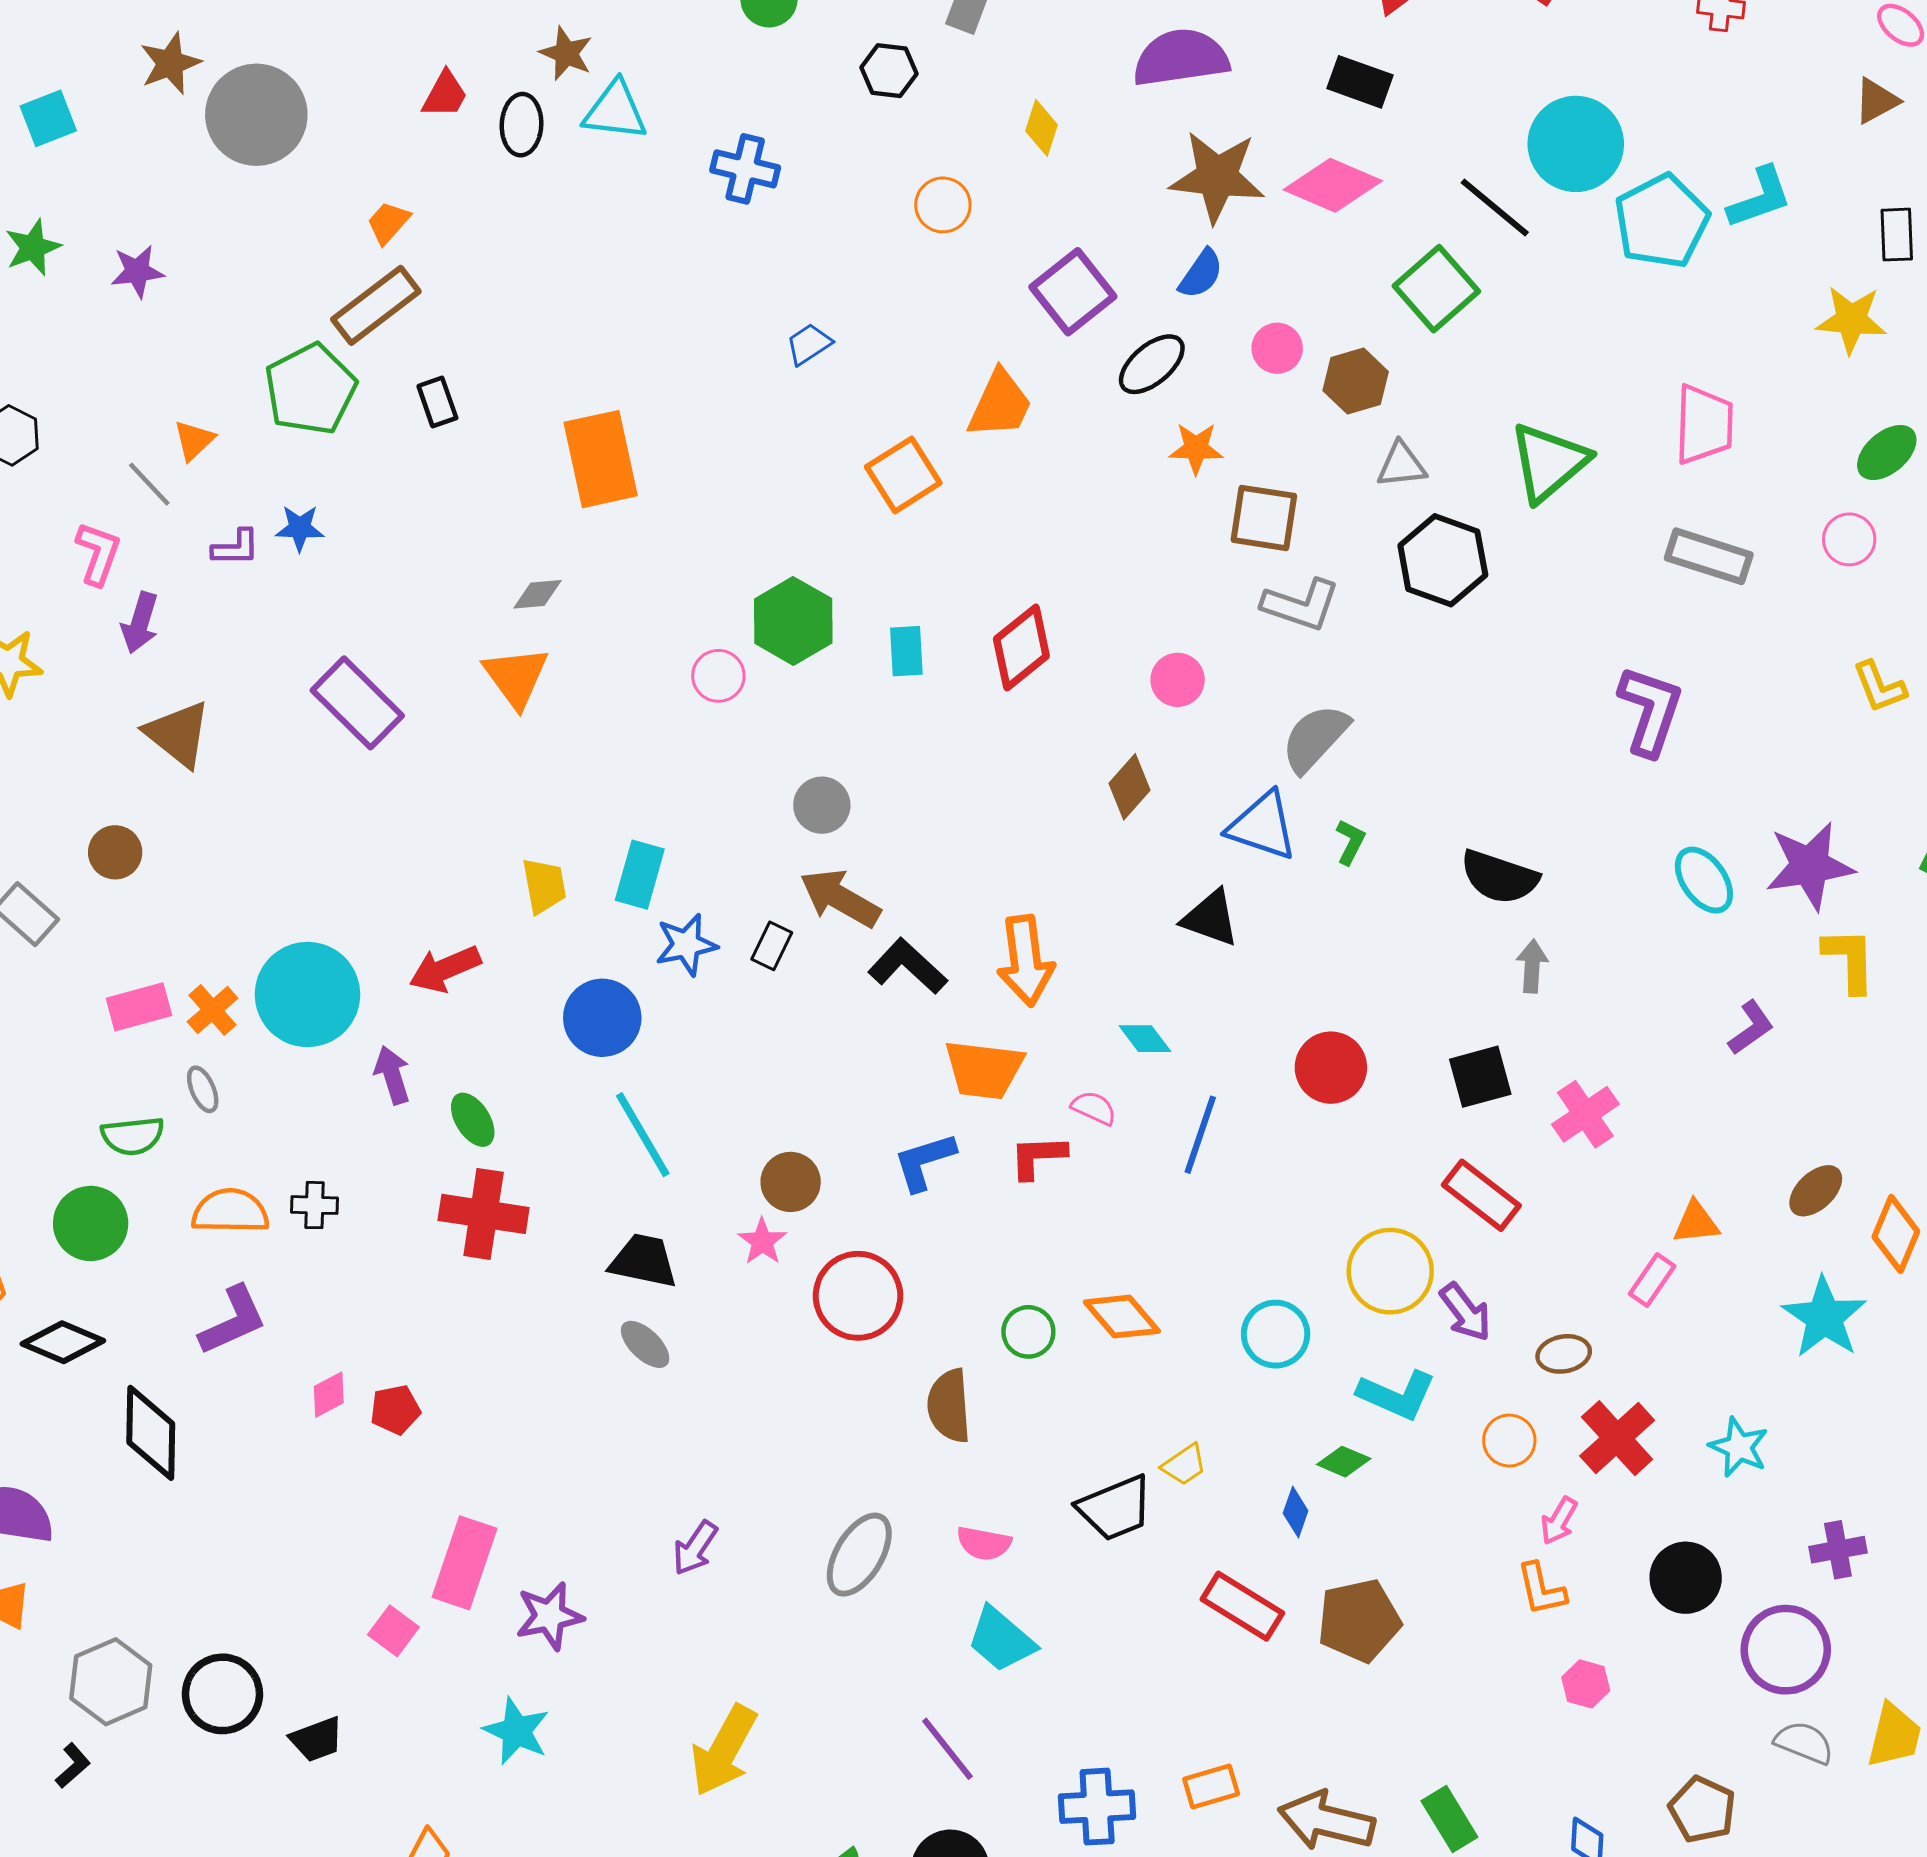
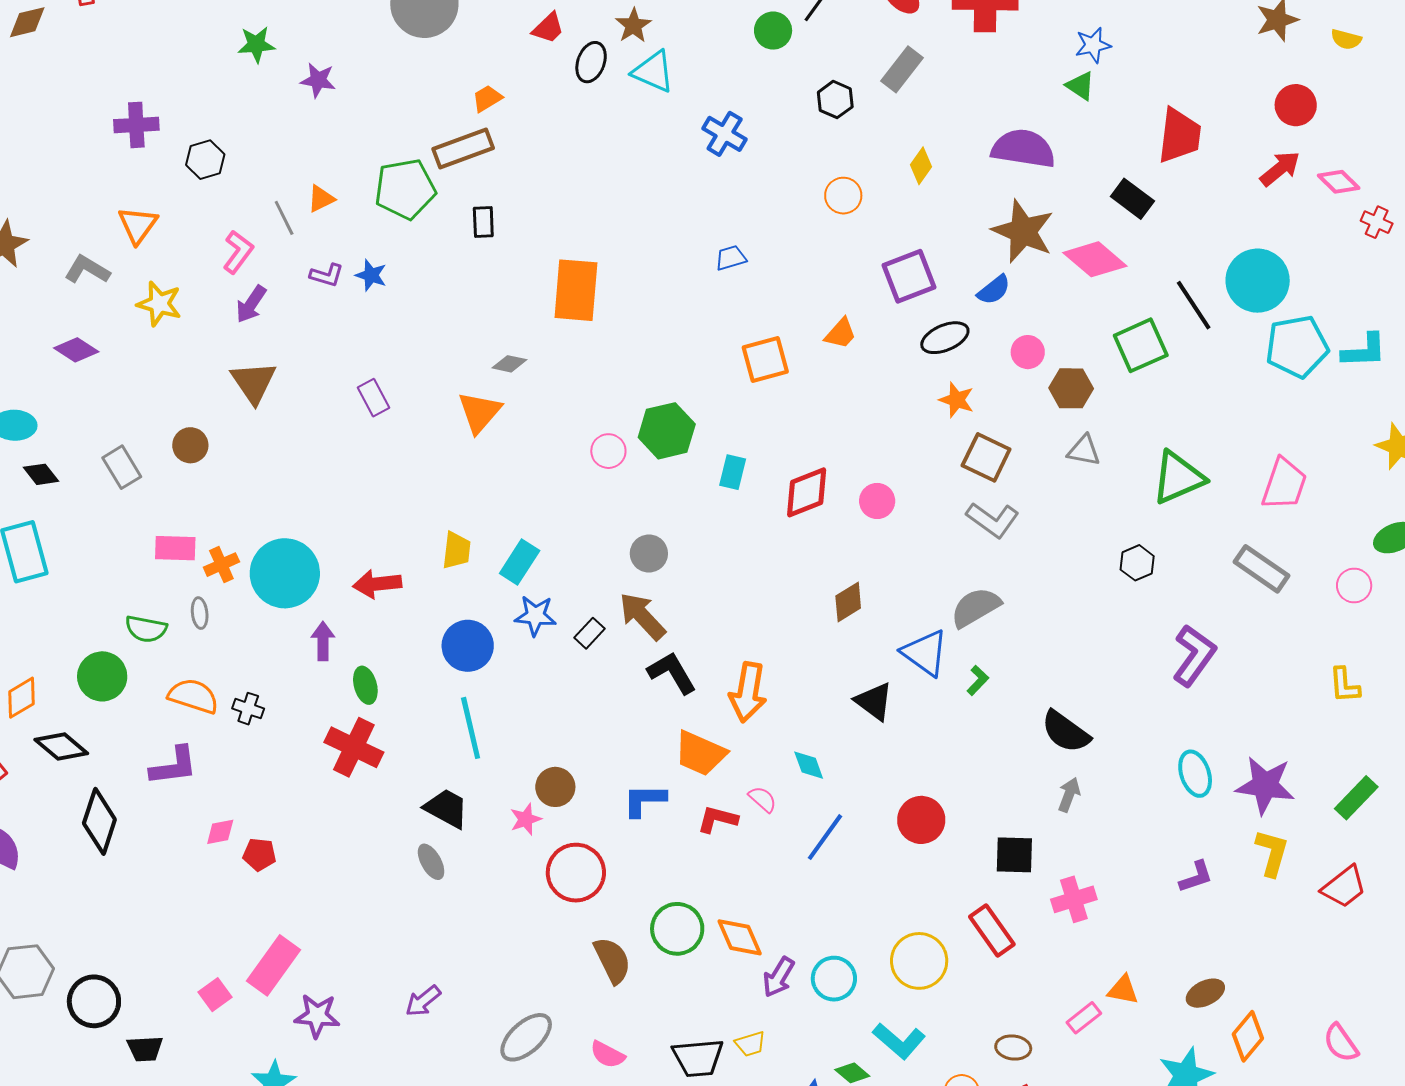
orange trapezoid: (1000, 404) -> (841, 333), size x0.7
black hexagon: (1443, 560) -> (1137, 563), moved, size x0.6
pink circle: (1178, 680) -> (877, 501), moved
purple rectangle: (357, 703) -> (373, 398), size x0.6
purple arrow: (1465, 1312) -> (779, 977), moved, turned 51
green circle: (1028, 1332) -> (677, 929), size x1.5
brown semicircle: (949, 1406) -> (612, 960), turned 141

